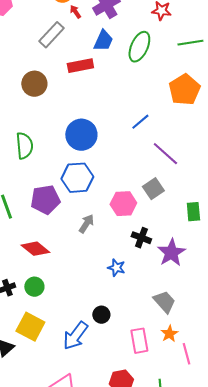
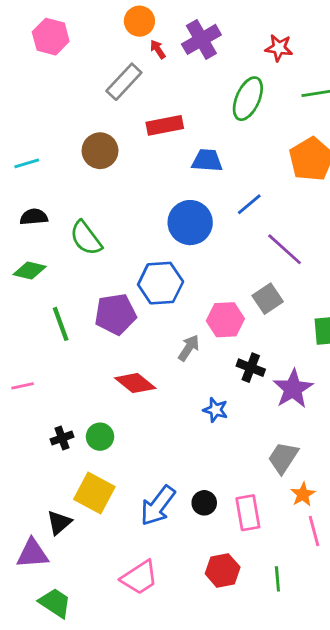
blue trapezoid: (103, 41) -> (207, 161), moved, turned -110
blue circle: (81, 135) -> (190, 223), moved
green semicircle: (24, 146) -> (86, 238), turned 148
gray arrow: (86, 224) -> (189, 348), moved
red diamond: (35, 249) -> (135, 383), moved
gray trapezoid: (164, 302) -> (283, 458), turned -105
black circle: (101, 315) -> (204, 503), moved
orange star: (169, 334) -> (303, 494), moved

